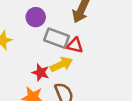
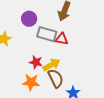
yellow arrow: (61, 64) -> (51, 65), moved

